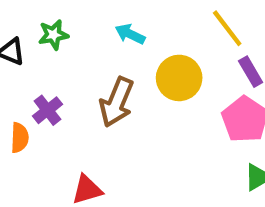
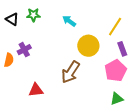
yellow line: (227, 28) -> (115, 27), turned 60
brown arrow: (117, 102) -> (71, 72), moved

